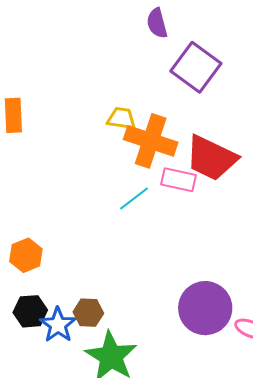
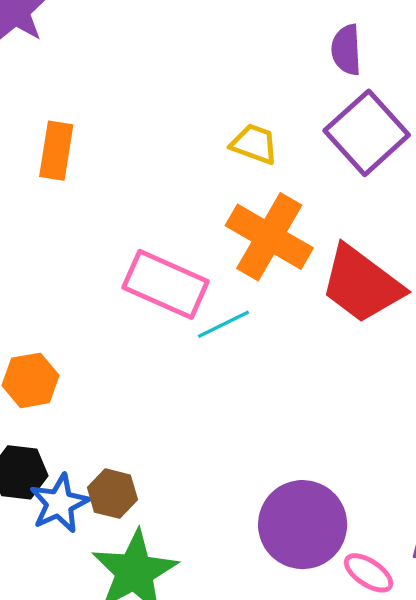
purple semicircle: (157, 23) -> (346, 50), moved
yellow trapezoid: (121, 118) -> (254, 144), moved
pink rectangle: (178, 180) -> (166, 284), moved, size x1.4

